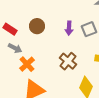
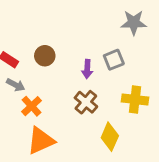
purple arrow: (69, 28) -> (87, 69), moved

